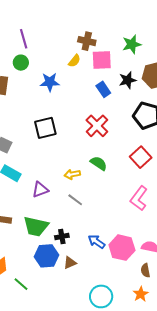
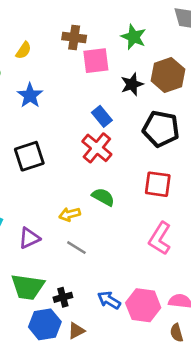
green star: (132, 44) -> (134, 37), turned -30
yellow semicircle: (74, 61) -> (24, 50), moved
blue star: (50, 82) -> (30, 95), turned -30
blue rectangle: (103, 89) -> (102, 116), moved
red square: (141, 157) -> (158, 184), turned -35

